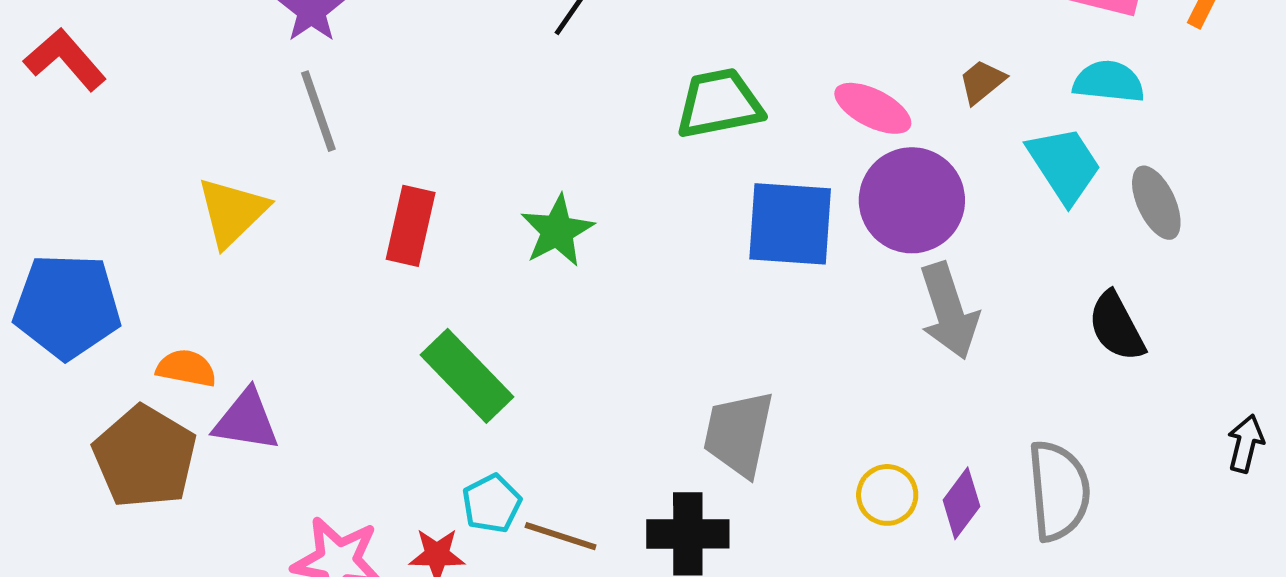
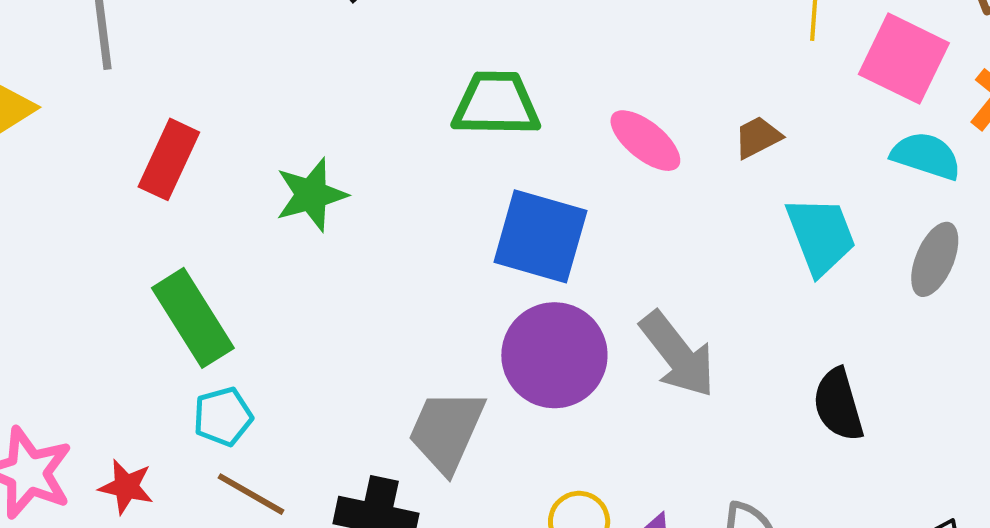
cyan semicircle: (1109, 82) -> (926, 156), moved
purple circle: (912, 200) -> (554, 355), moved
gray ellipse: (1156, 203) -> (935, 259), moved, turned 36
gray arrow: (949, 311) -> (678, 354), turned -32
cyan pentagon: (492, 504) -> (223, 417), moved

